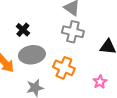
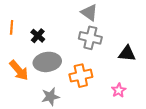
orange cross: (64, 68) -> (81, 76), turned -35

